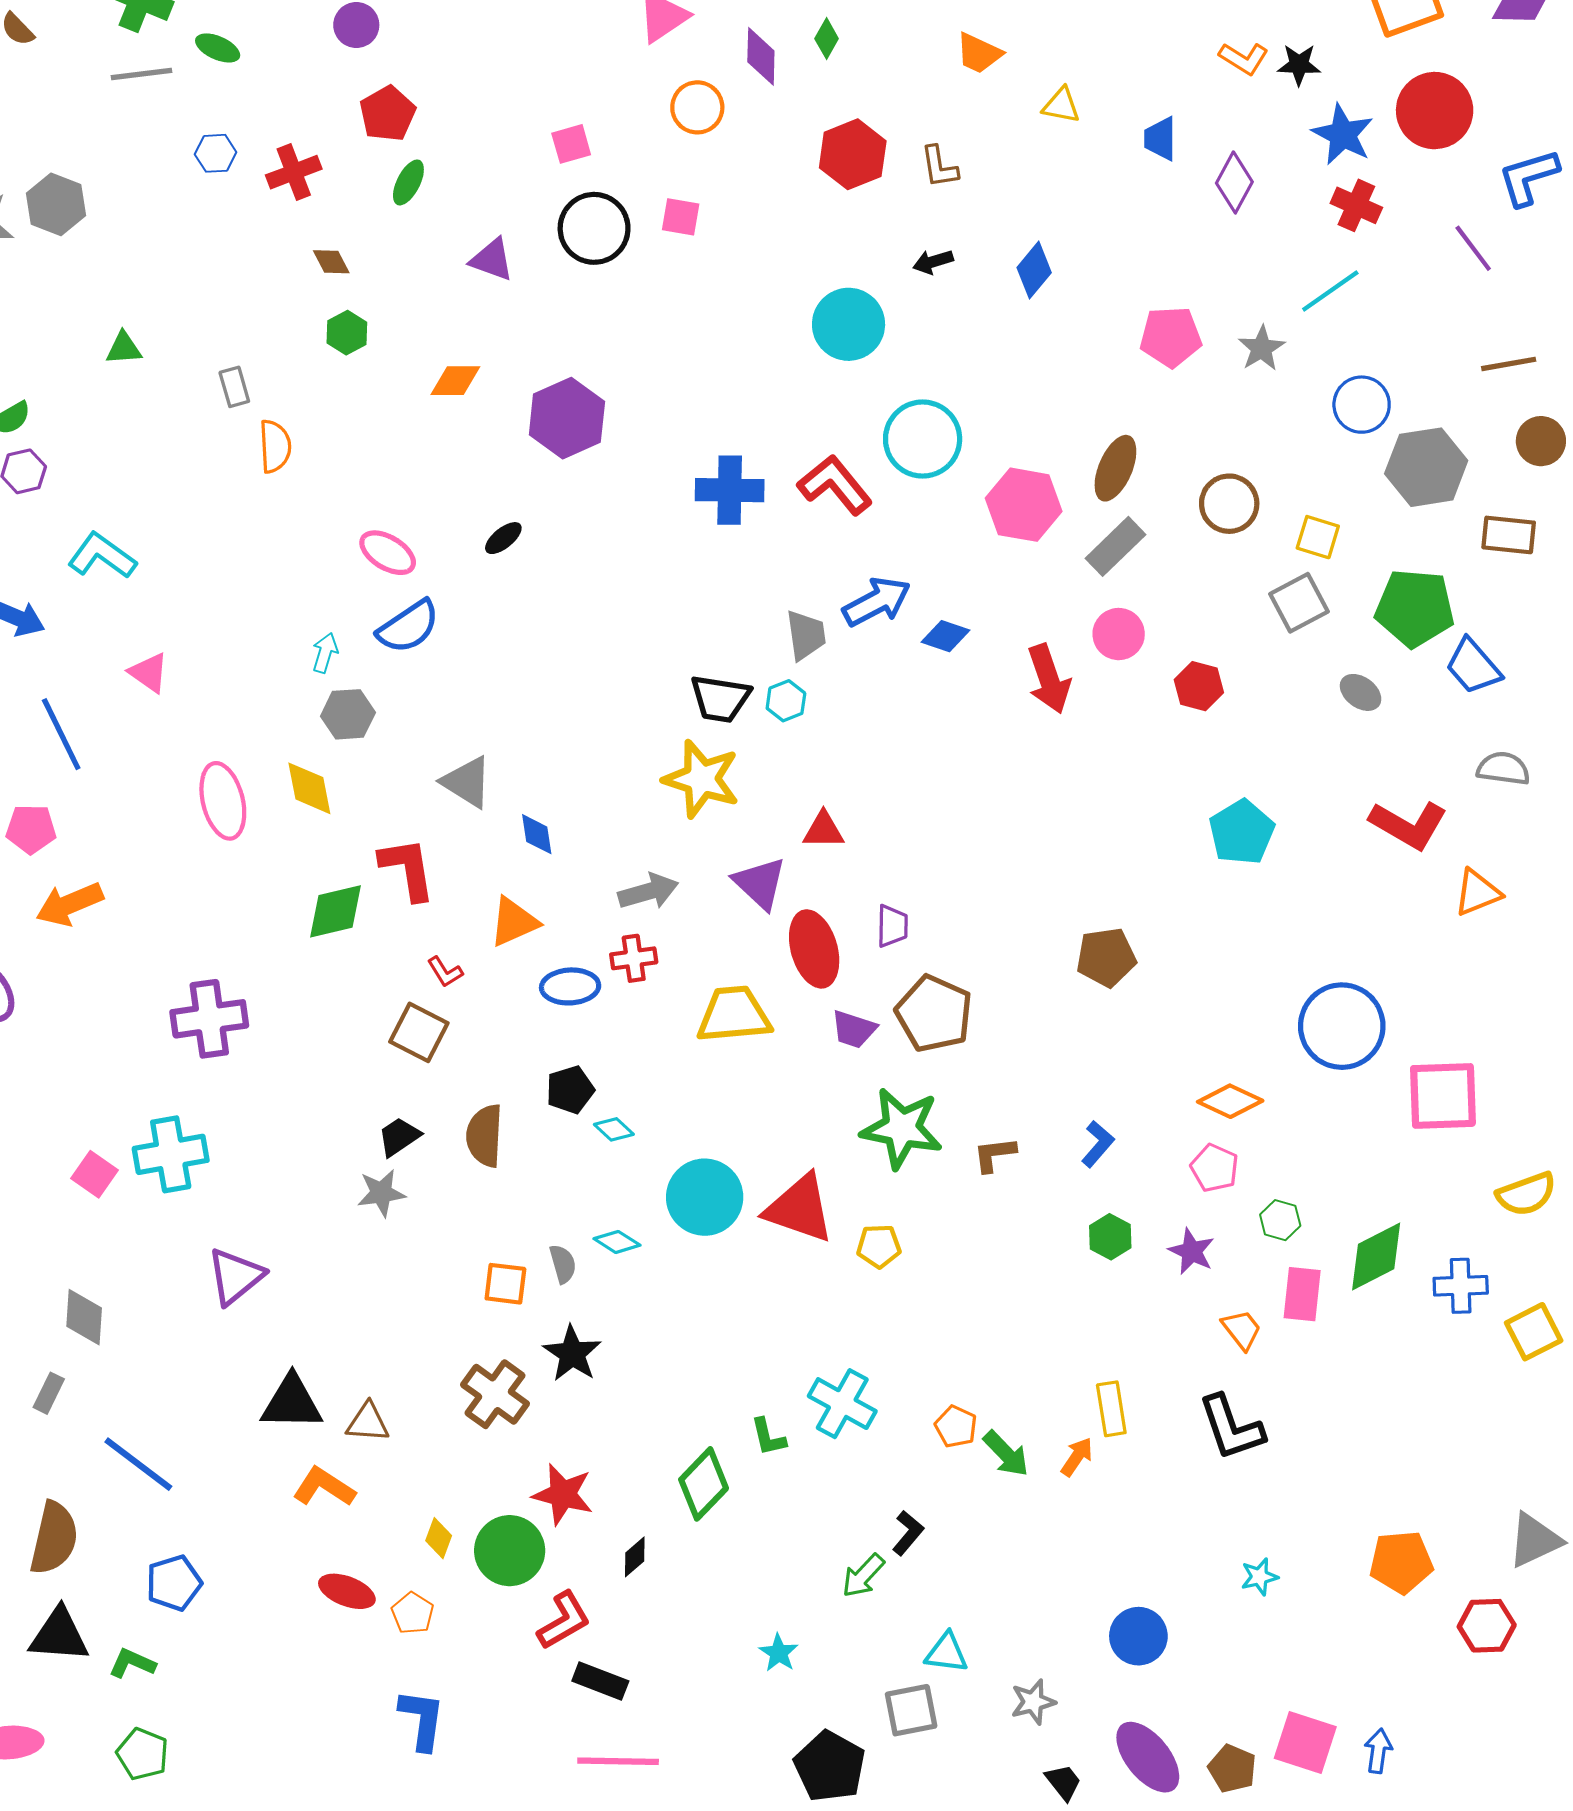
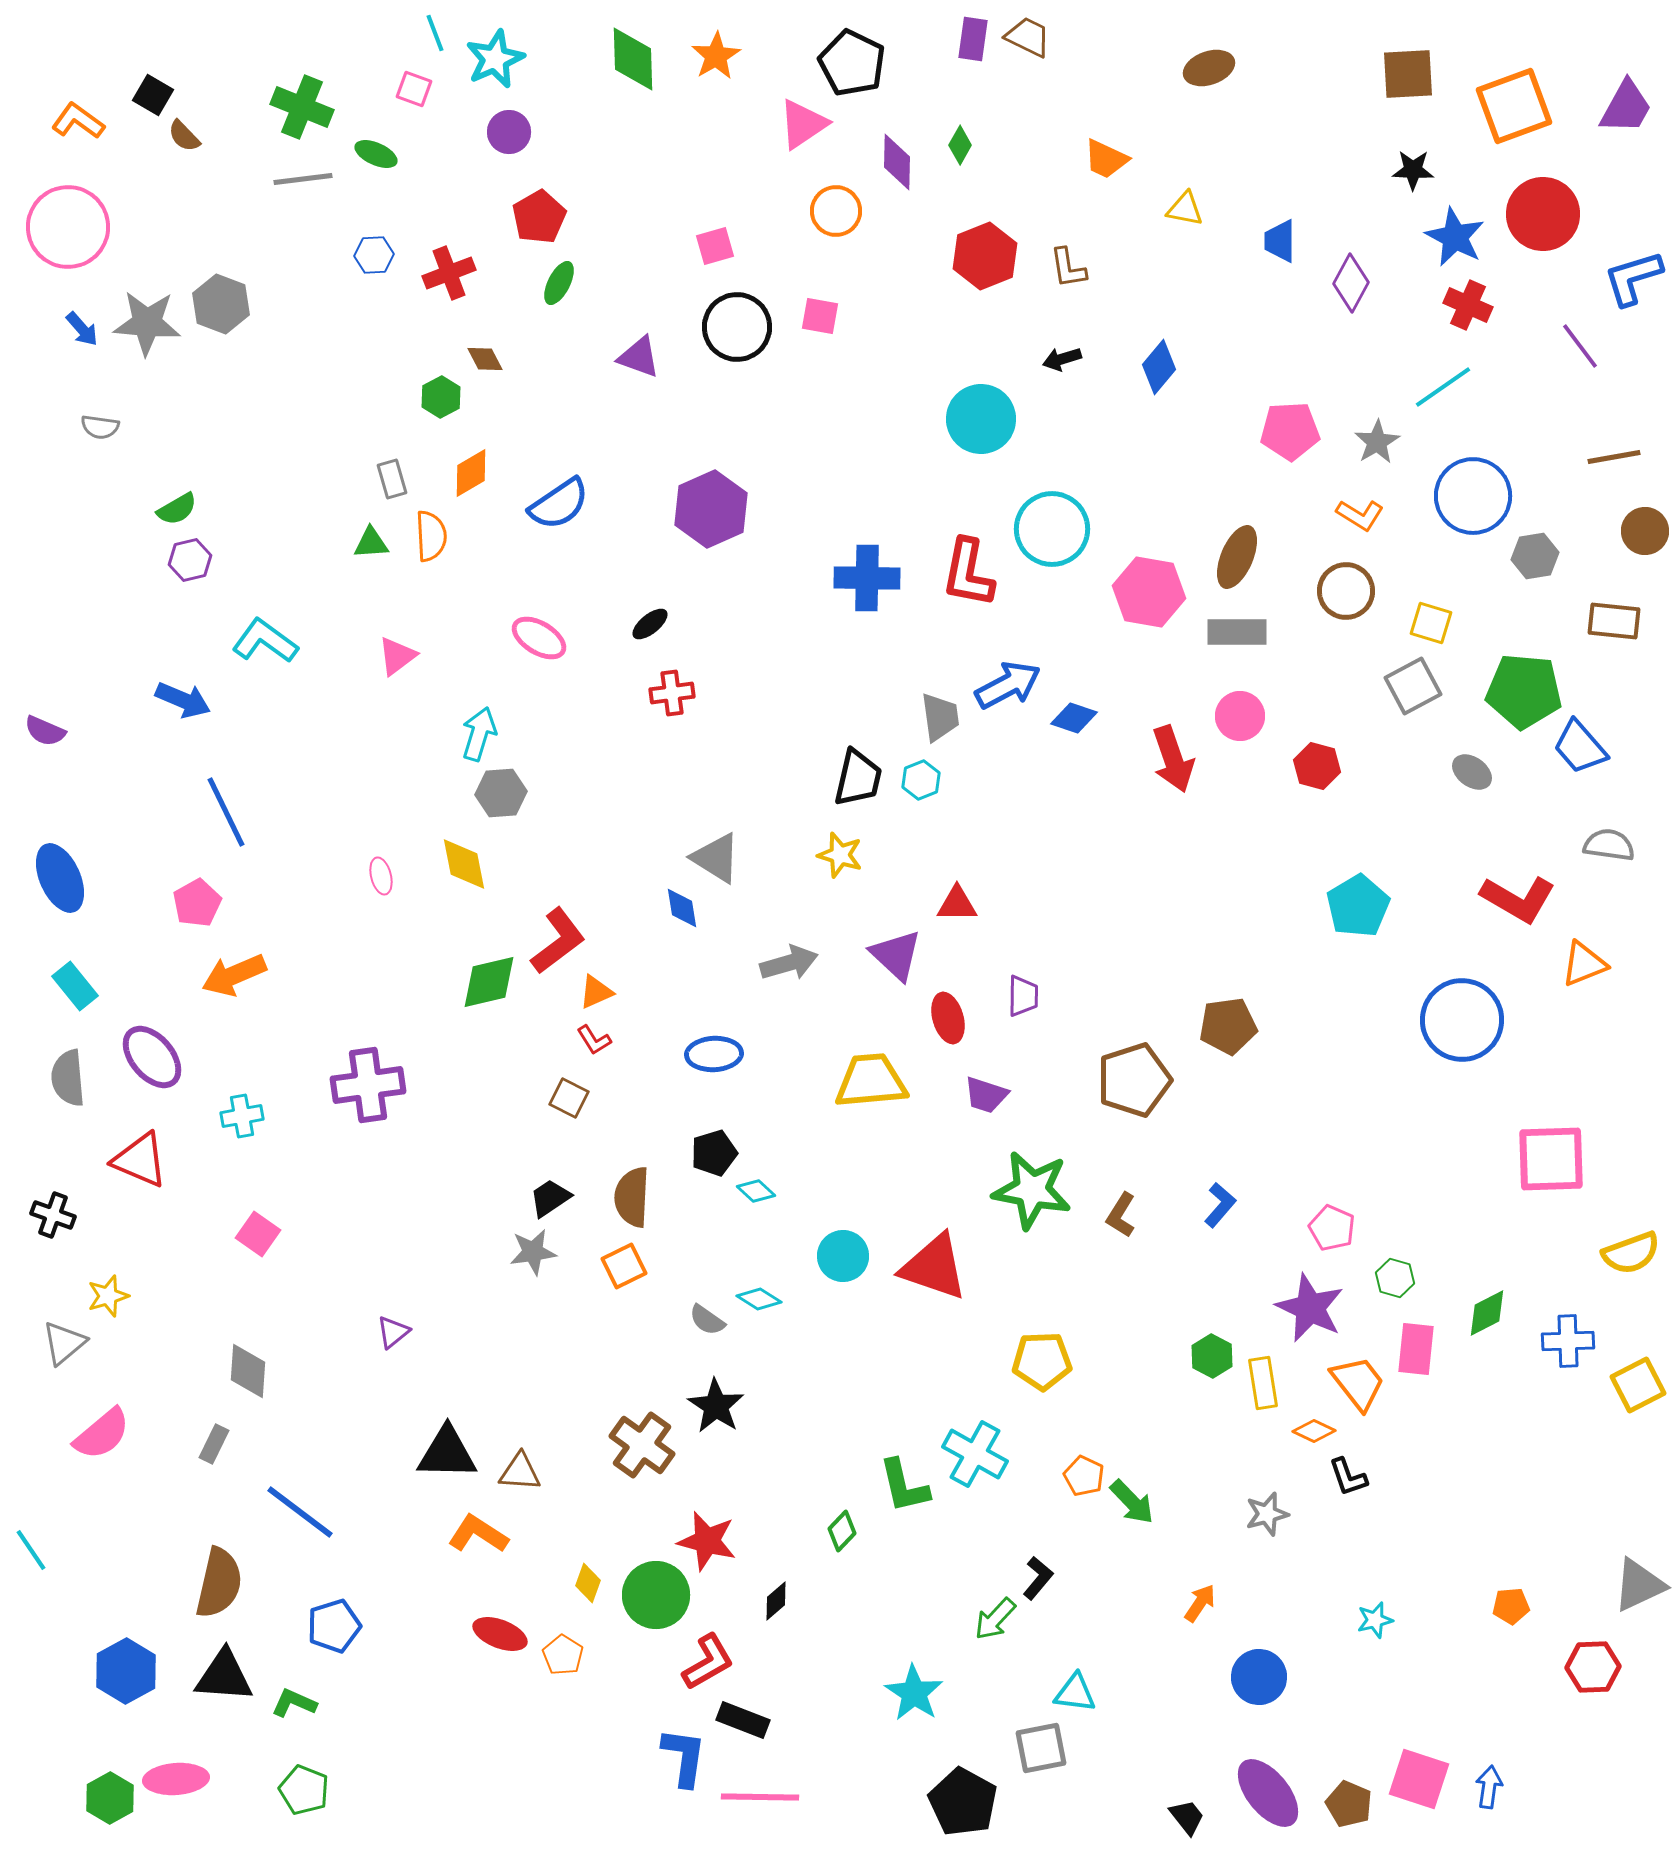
orange L-shape: (1244, 58) -> (1360, 515), moved
green hexagon: (347, 333) -> (441, 397), moved
green triangle: (124, 348) -> (371, 543), moved
orange diamond: (455, 381) -> (471, 473), moved, turned -30
blue circle: (1362, 405) -> (1473, 496), size x1.4
gray hexagon: (1426, 467) -> (1535, 556), size x0.6
red L-shape: (835, 485) -> (968, 573), turned -130
gray rectangle: (1115, 546) -> (1237, 632), turned 44
blue semicircle: (408, 627) -> (559, 504), moved
cyan arrow: (325, 653) -> (479, 734), size x1.4
pink triangle: (149, 673) -> (397, 656), moved, turned 48
black trapezoid: (720, 699) -> (858, 778), turned -86
yellow star: (701, 779) -> (840, 855), size x0.6
gray triangle: (467, 782) -> (716, 858), moved
pink ellipse: (223, 801) -> (381, 876), size x0.5
pink pentagon: (31, 829) -> (197, 903), turned -30
red L-shape: (407, 869) -> (558, 941), turned 62
orange triangle: (514, 922) -> (596, 992), moved, size x0.7
red ellipse: (814, 949) -> (948, 1018), size x0.7
red cross: (634, 958) -> (672, 693), moved
brown pentagon: (934, 1014) -> (1134, 1080), moved, turned 30
blue circle: (1342, 1026) -> (1462, 1020), moved
brown square: (419, 1032) -> (569, 1098), size x0.7
orange diamond: (1230, 1101) -> (1314, 1431), moved, size x0.7
cyan cross: (171, 1154) -> (242, 1116), moved, size x0.6
brown L-shape: (995, 1154) -> (1121, 1215), turned -51
cyan circle: (705, 1197) -> (843, 1256), size x0.7
green hexagon: (1110, 1237) -> (1212, 1356), moved
yellow pentagon: (879, 1246) -> (1042, 1361), moved, size x1.4
purple star: (1192, 1251) -> (1310, 1308), size x1.5
green diamond: (1376, 1257) -> (1487, 1313), size x0.7
gray semicircle: (563, 1264) -> (707, 1320), turned 141
purple triangle: (235, 1276) -> (393, 1332), size x0.6
orange square: (505, 1284) -> (624, 1266), moved, turned -33
orange trapezoid: (1242, 1330) -> (1358, 1383), size x1.4
yellow rectangle: (1111, 1409) -> (1263, 1383), moved
black L-shape: (1231, 1428) -> (1348, 1477), size x0.6
green L-shape: (768, 1437) -> (904, 1486), size x1.5
orange arrow: (1077, 1457) -> (1200, 1603), moved
green diamond: (704, 1484) -> (842, 1531), size x0.6
orange pentagon: (1401, 1562) -> (1511, 1606), size x0.6
cyan star: (779, 1653) -> (914, 1693), size x1.5
gray star: (1033, 1702) -> (1267, 1514), moved
blue L-shape: (422, 1720) -> (684, 1757), moved

